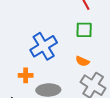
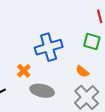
orange cross: (26, 75) -> (24, 71), turned 32

